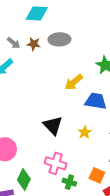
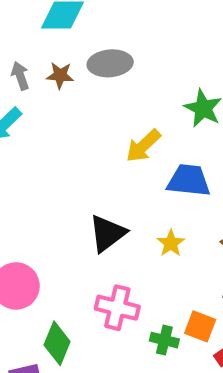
gray arrow: (14, 43) -> (20, 76), turned -144
black triangle: (53, 125) -> (107, 233), turned 40
green cross: (69, 182) -> (164, 340), moved

